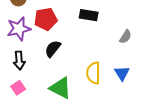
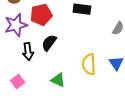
black arrow: (19, 60) -> (28, 52), moved
green triangle: (60, 88) -> (58, 80), size x0.7

